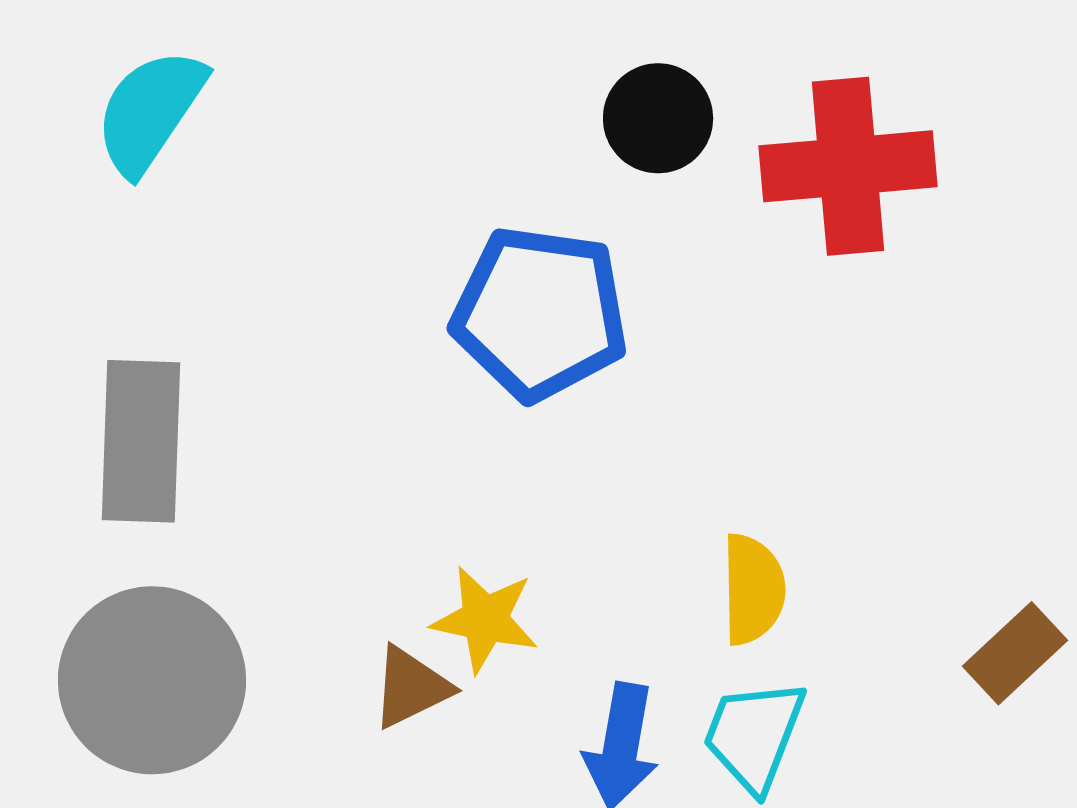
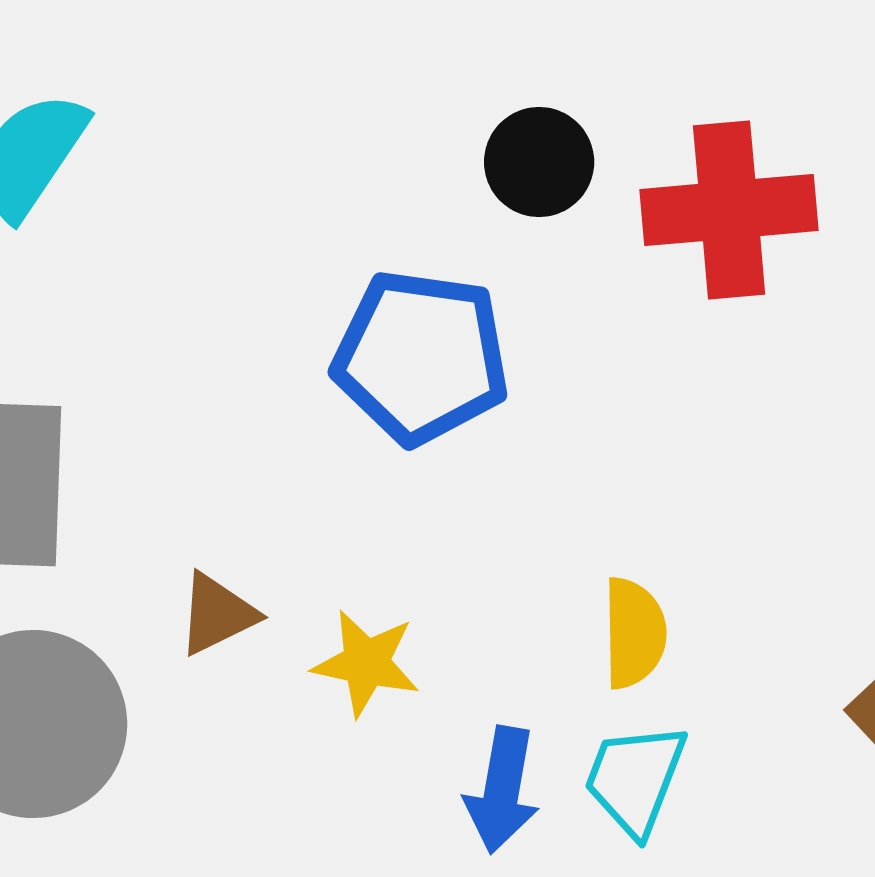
brown triangle: (411, 687) -> (217, 614), moved

